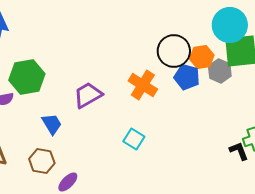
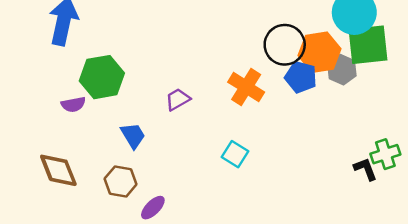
orange hexagon: (202, 57) -> (319, 52), size x1.4
purple trapezoid: (88, 95) -> (178, 99), size x0.7

